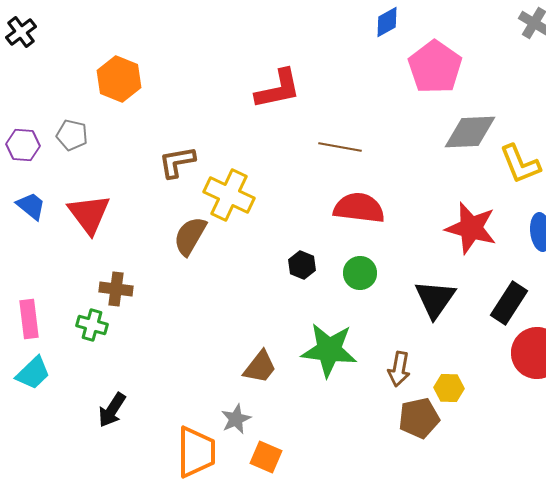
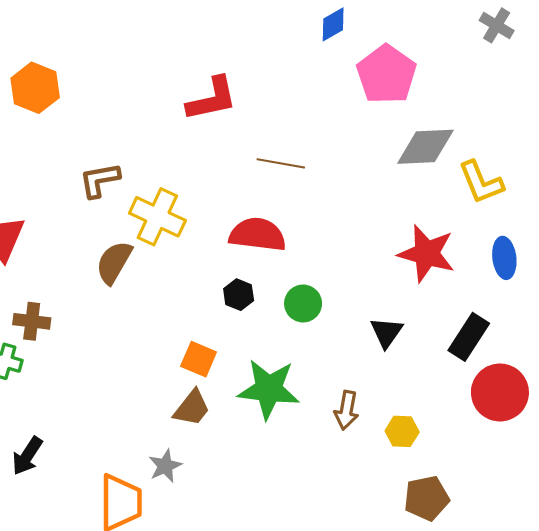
red semicircle: (359, 208) -> (257, 235), moved
black triangle: (435, 299) -> (386, 332), size x0.7
brown pentagon: (419, 418) -> (427, 498), moved
orange square: (266, 457) -> (199, 359), moved

